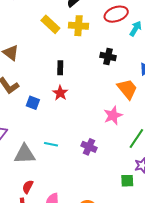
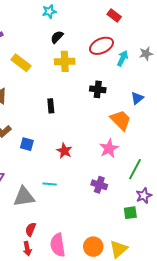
yellow rectangle: (50, 24) -> (21, 63), moved
red star: (60, 93) -> (64, 151), moved
purple cross: (89, 147) -> (99, 185), moved

